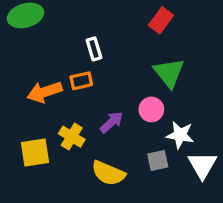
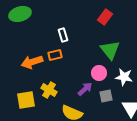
purple arrow: (112, 122) -> (85, 89), moved
white star: (180, 135) -> (124, 77), moved
gray square: (158, 160) -> (106, 96), moved

